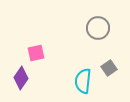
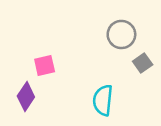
gray square: (109, 68) -> (143, 63), moved

